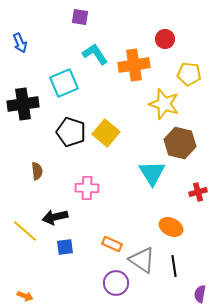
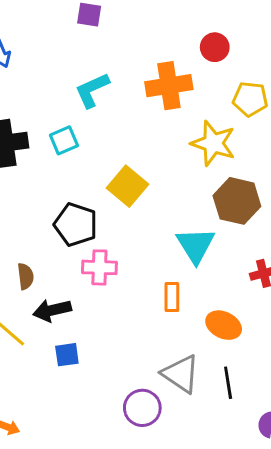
cyan L-shape: (95, 54) -> (92, 90), moved, turned -80
cyan square: (64, 83) -> (64, 140), moved, size x0.7
black pentagon: (71, 132) -> (76, 225), moved
brown semicircle: (37, 171) -> (26, 276), moved
orange rectangle: (112, 244) -> (172, 297), moved, turned 66

